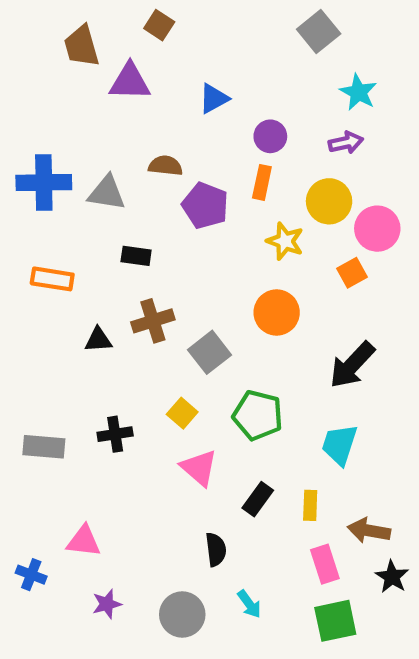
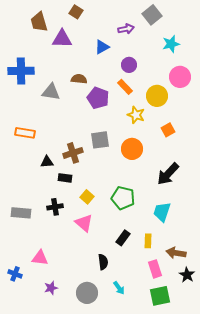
cyan star: (358, 92) -> (171, 44), turned 30
purple arrow: (346, 143) -> (126, 29), moved
blue cross: (44, 182) -> (21, 71), moved
orange rectangle: (262, 182) -> (125, 87), turned -56
pink circle: (377, 229) -> (180, 77), moved
black rectangle: (136, 256) -> (65, 178), moved
gray square: (210, 352) -> (100, 140), moved, turned 30
pink triangle: (199, 468) -> (84, 223), moved

